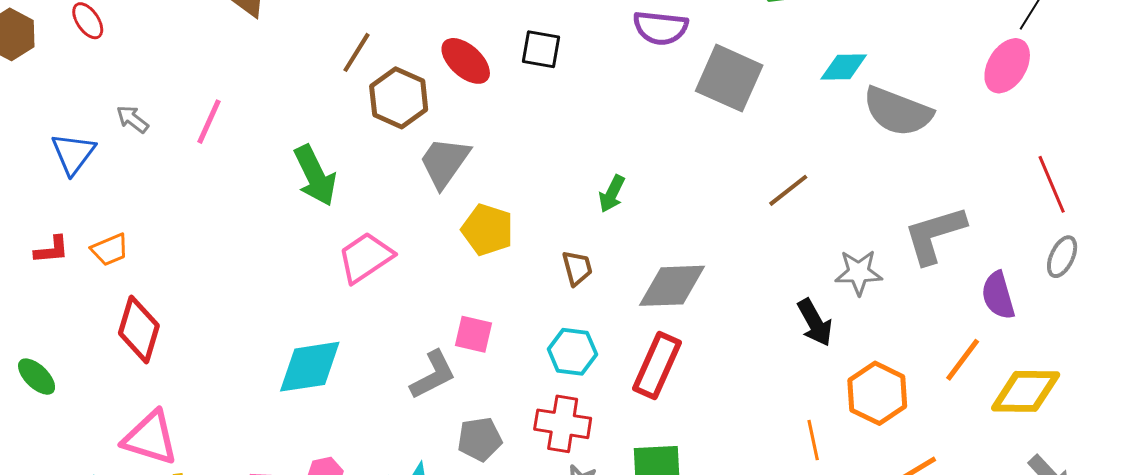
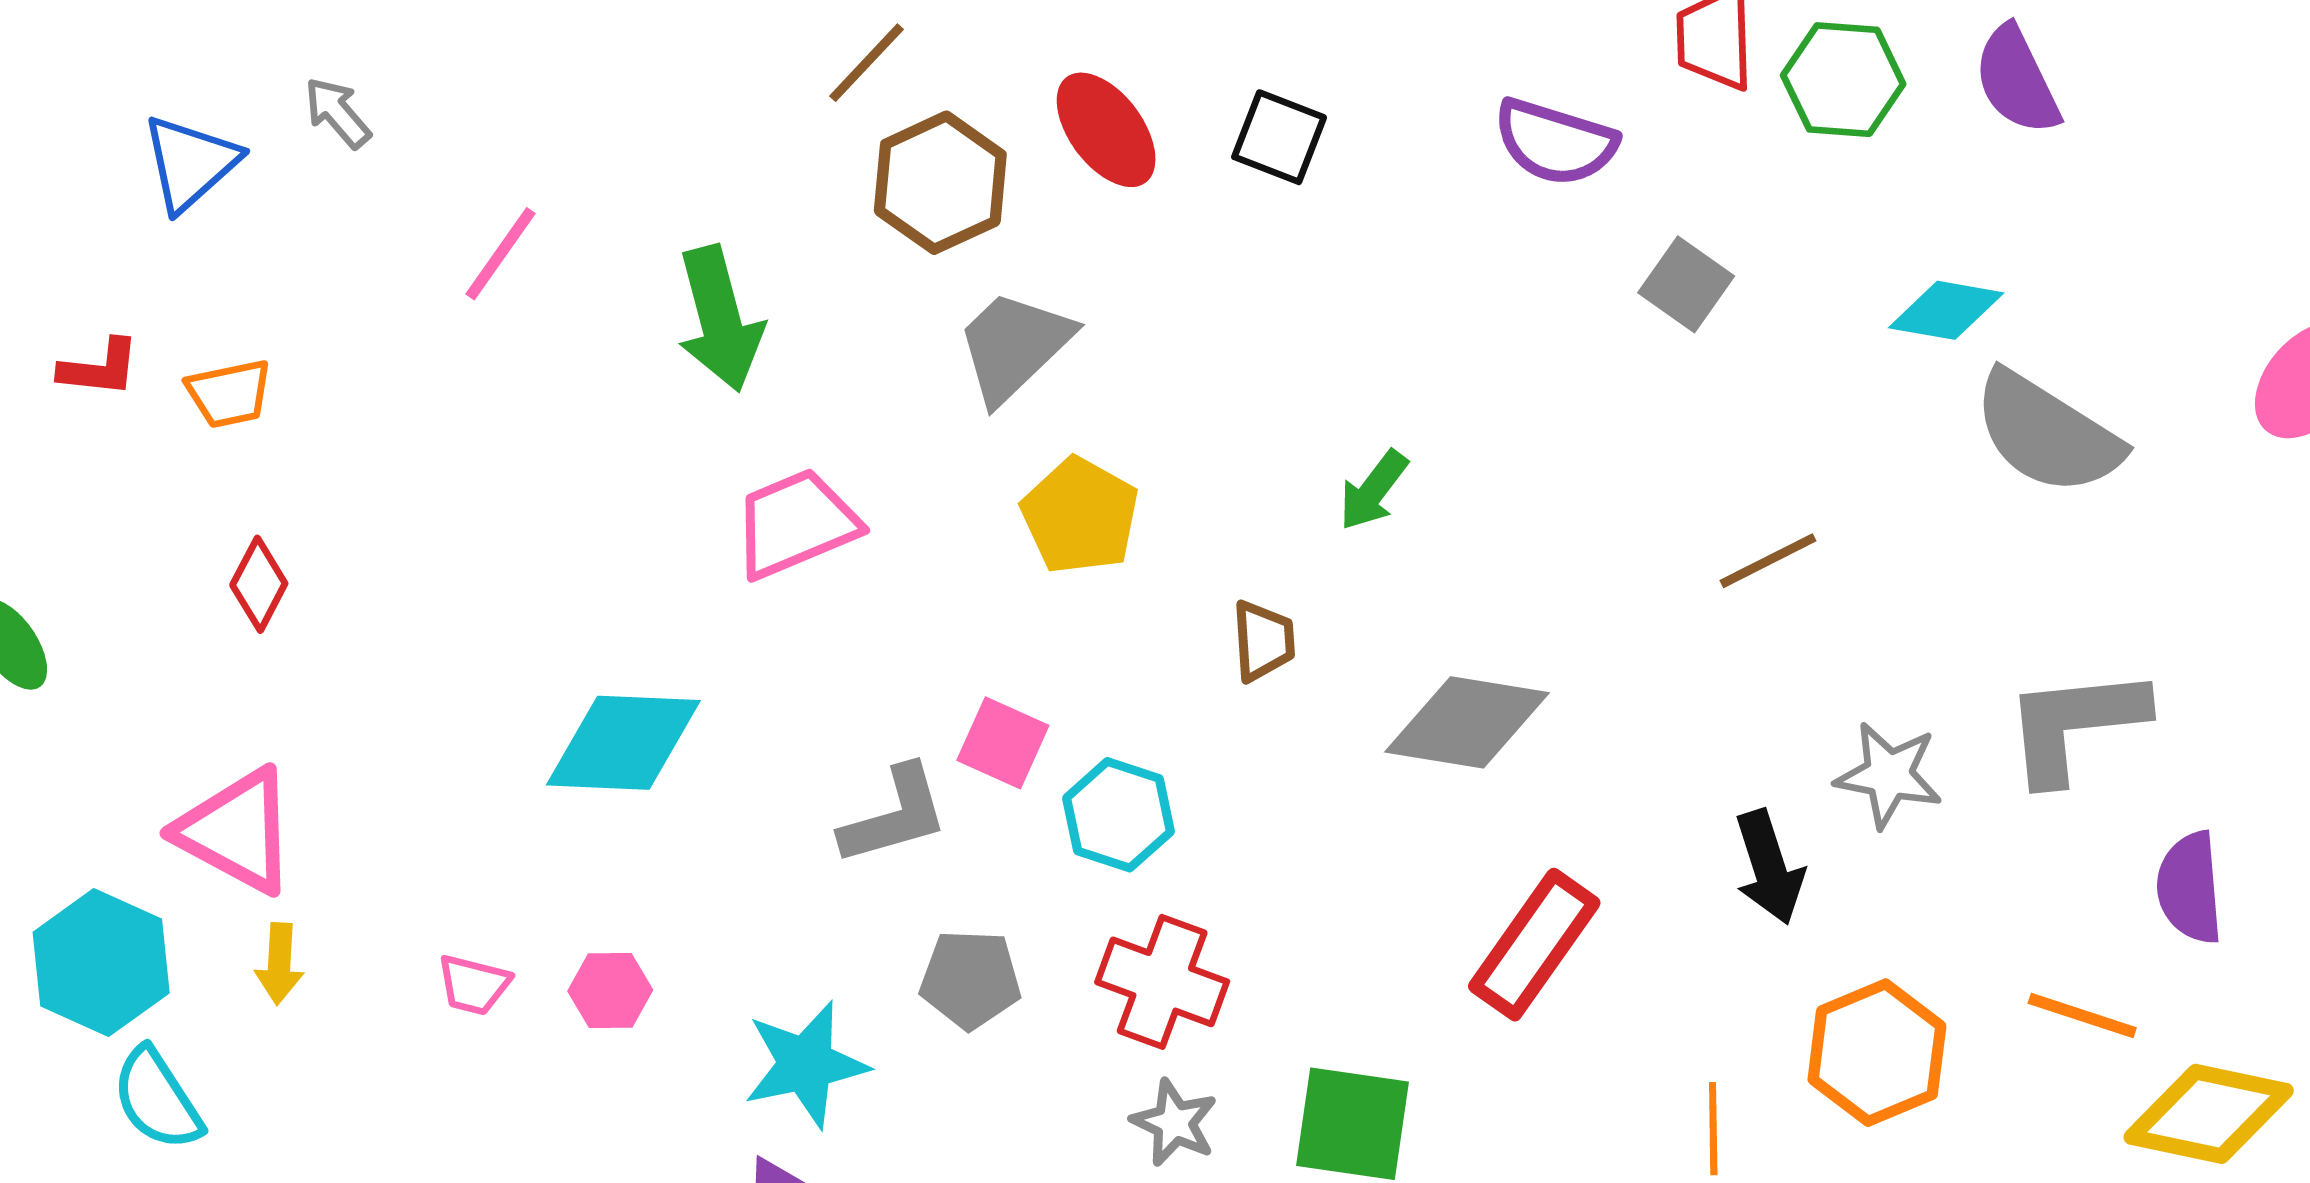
gray square: (729, 78) -> (1686, 284), size x0.6
pink line: (209, 122) -> (500, 254), moved
red diamond: (139, 329) -> (259, 584), size x0.6
cyan hexagon: (572, 352) -> (1119, 815), moved
orange line: (963, 360) -> (2082, 1015), turned 60
red rectangle: (657, 365) -> (1534, 945), moved

